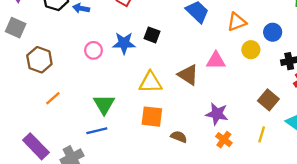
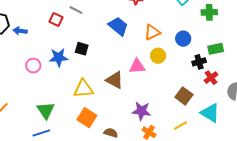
yellow circle: (251, 50) -> (158, 56), moved
orange square: (152, 117) -> (87, 118), turned 30
yellow line: (262, 134) -> (180, 126), turned 48

